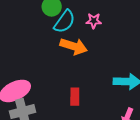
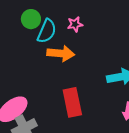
red rectangle: (75, 97) -> (72, 102), size x1.6

